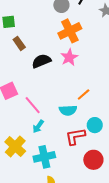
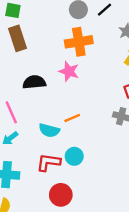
brown rectangle: (19, 43) -> (18, 38), size x1.5
pink star: (69, 57) -> (69, 71), turned 30
black semicircle: (41, 61) -> (34, 82), moved

